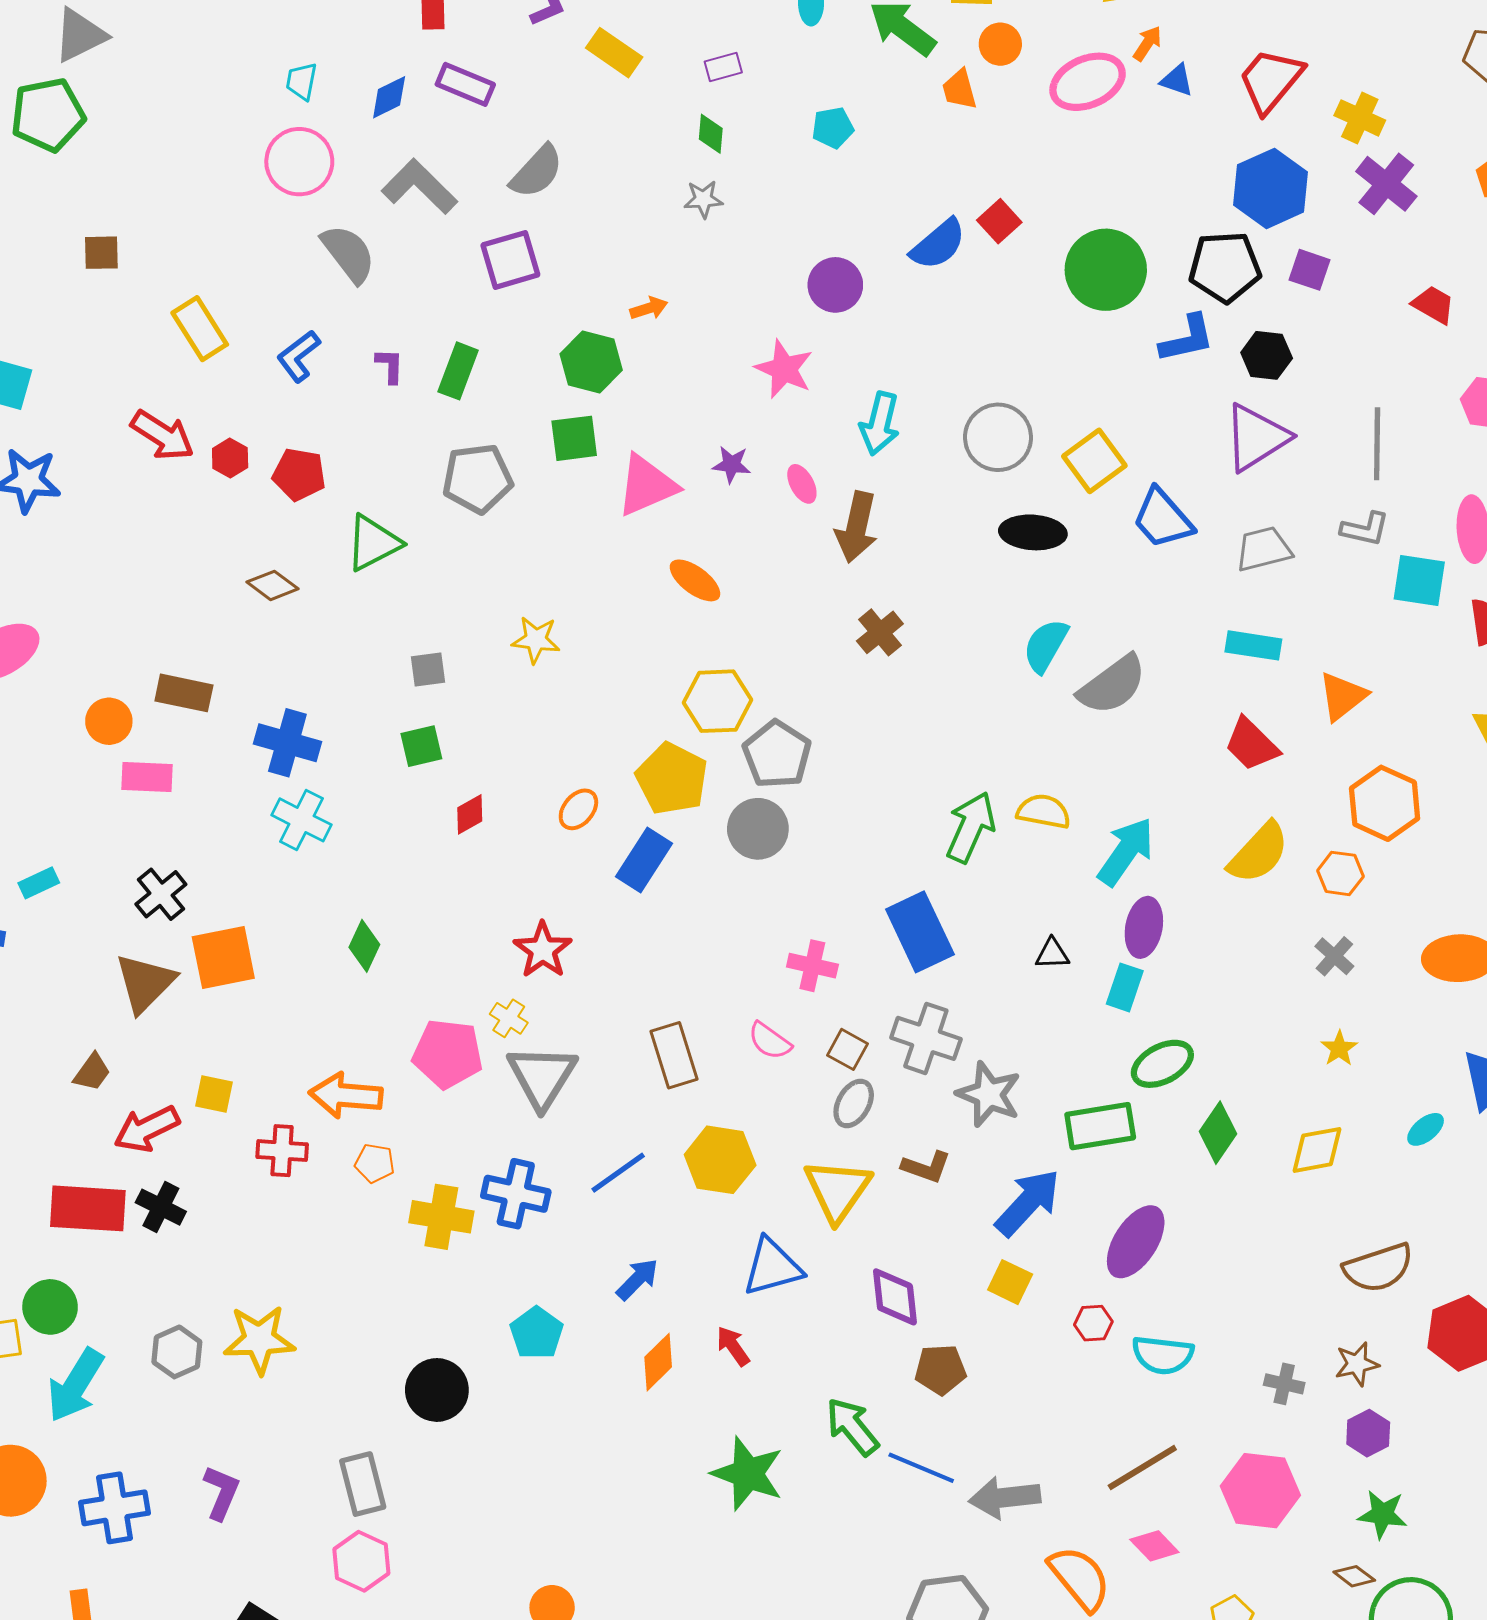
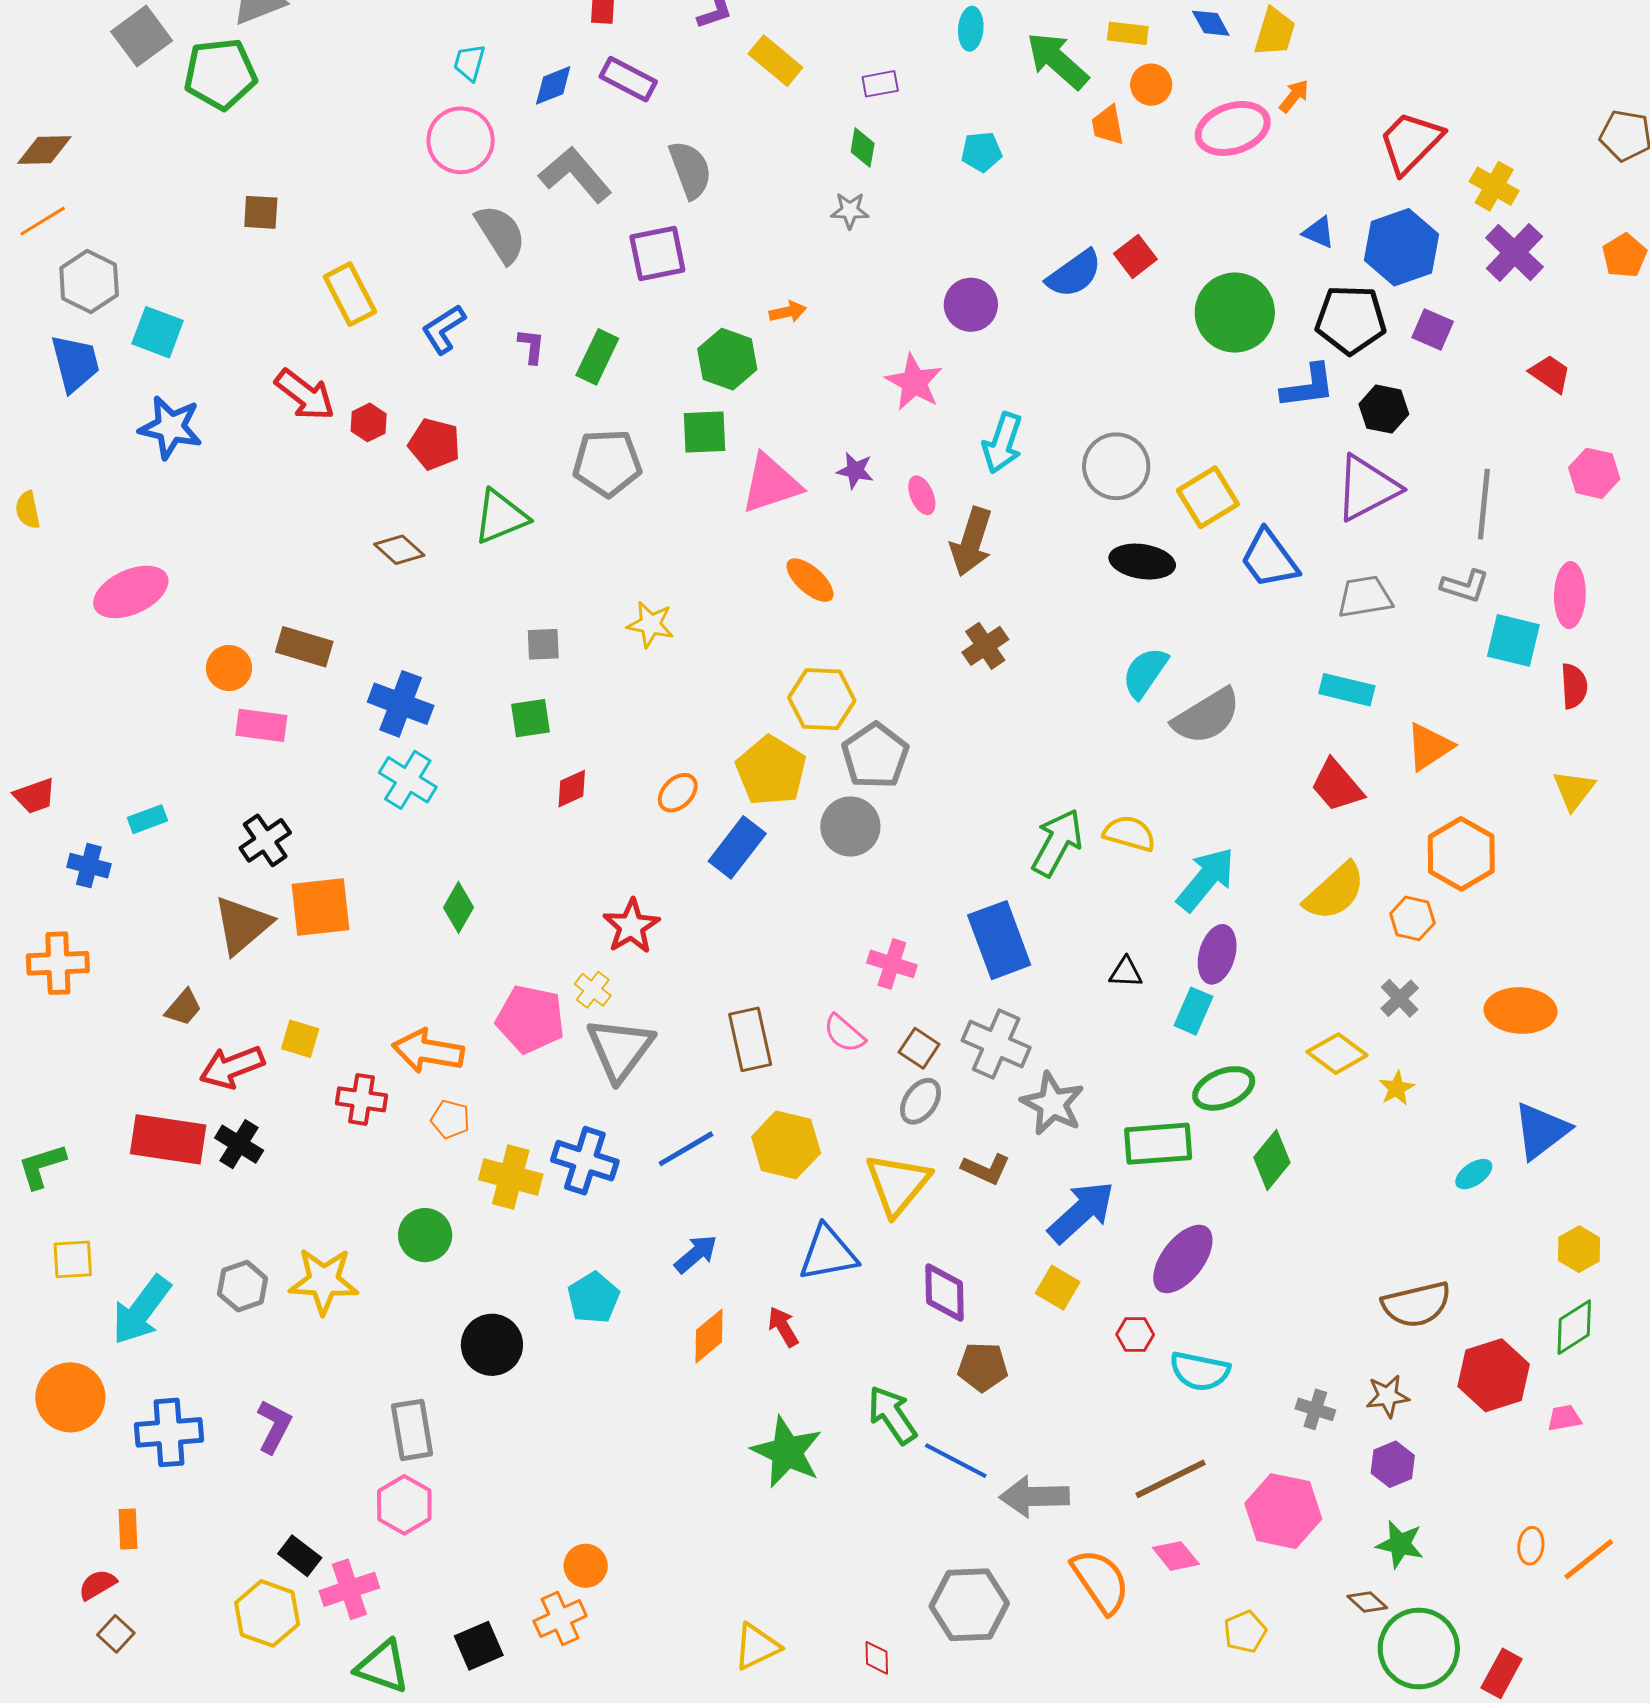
blue triangle: (1177, 80) -> (1319, 232), moved
gray semicircle: (537, 172) -> (690, 170), turned -68
yellow diamond: (1317, 1150) -> (1337, 1054), moved, turned 42
green circle: (50, 1307) -> (425, 1235), moved

